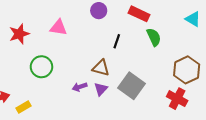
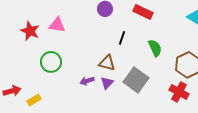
pink triangle: (58, 28) -> (57, 25), moved
red star: (19, 34) -> (30, 31), turned -30
green semicircle: (154, 37) -> (155, 48), moved

